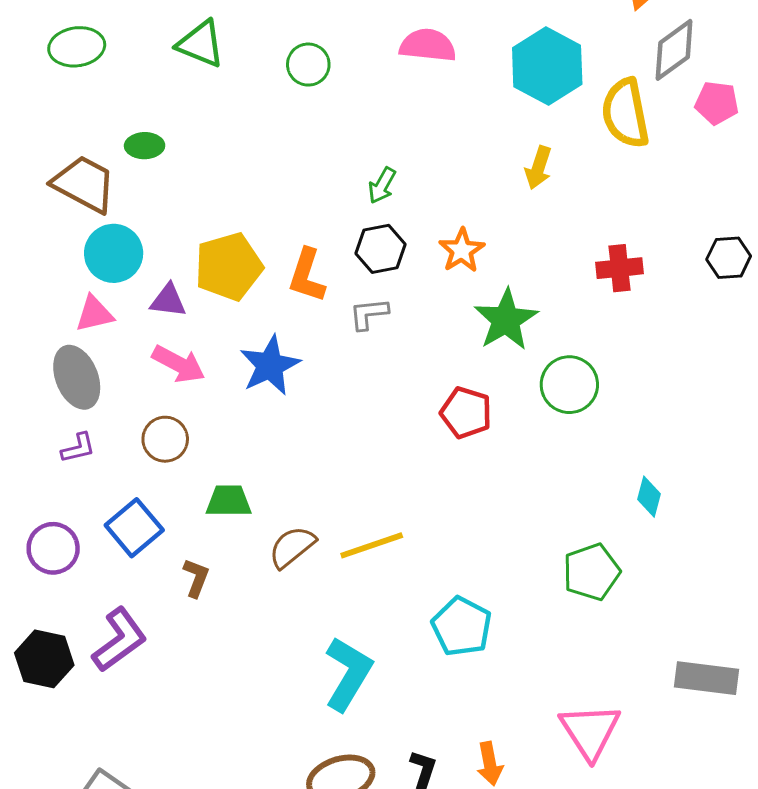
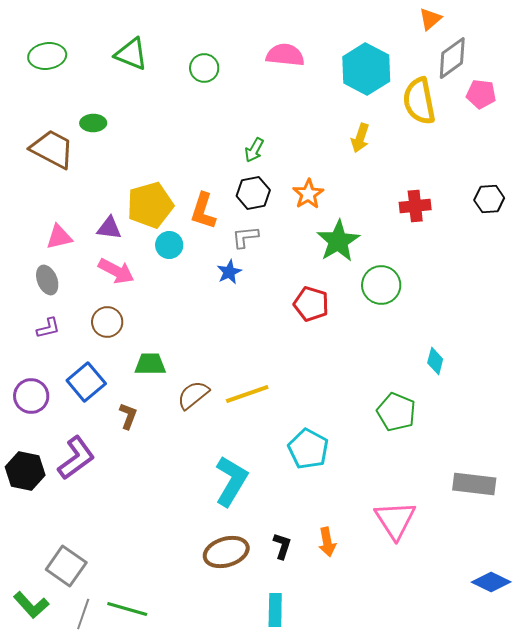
cyan circle: (114, 253) -> (169, 245), moved, size x0.7
blue star: (270, 365) -> (229, 272), moved, size x0.6
gray ellipse: (77, 377) -> (47, 280), size x0.7
green pentagon: (591, 572) -> (396, 412), turned -30

